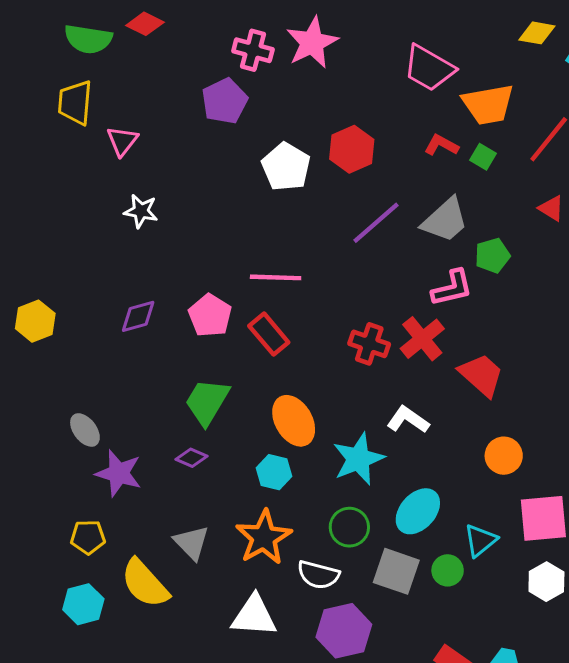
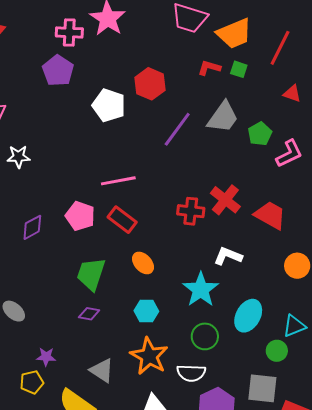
pink L-shape: (452, 288) -> (289, 154), moved
orange ellipse: (294, 421) -> (143, 263), moved, size x0.7
purple star: (119, 473) -> (46, 357), moved, size x0.6
cyan triangle: (480, 540) -> (294, 326), turned 30
gray square: (396, 571) -> (262, 388), moved

